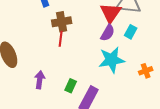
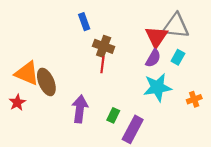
brown cross: (62, 22) -> (104, 46), turned 30
purple arrow: (40, 80) -> (80, 109), size x1.4

